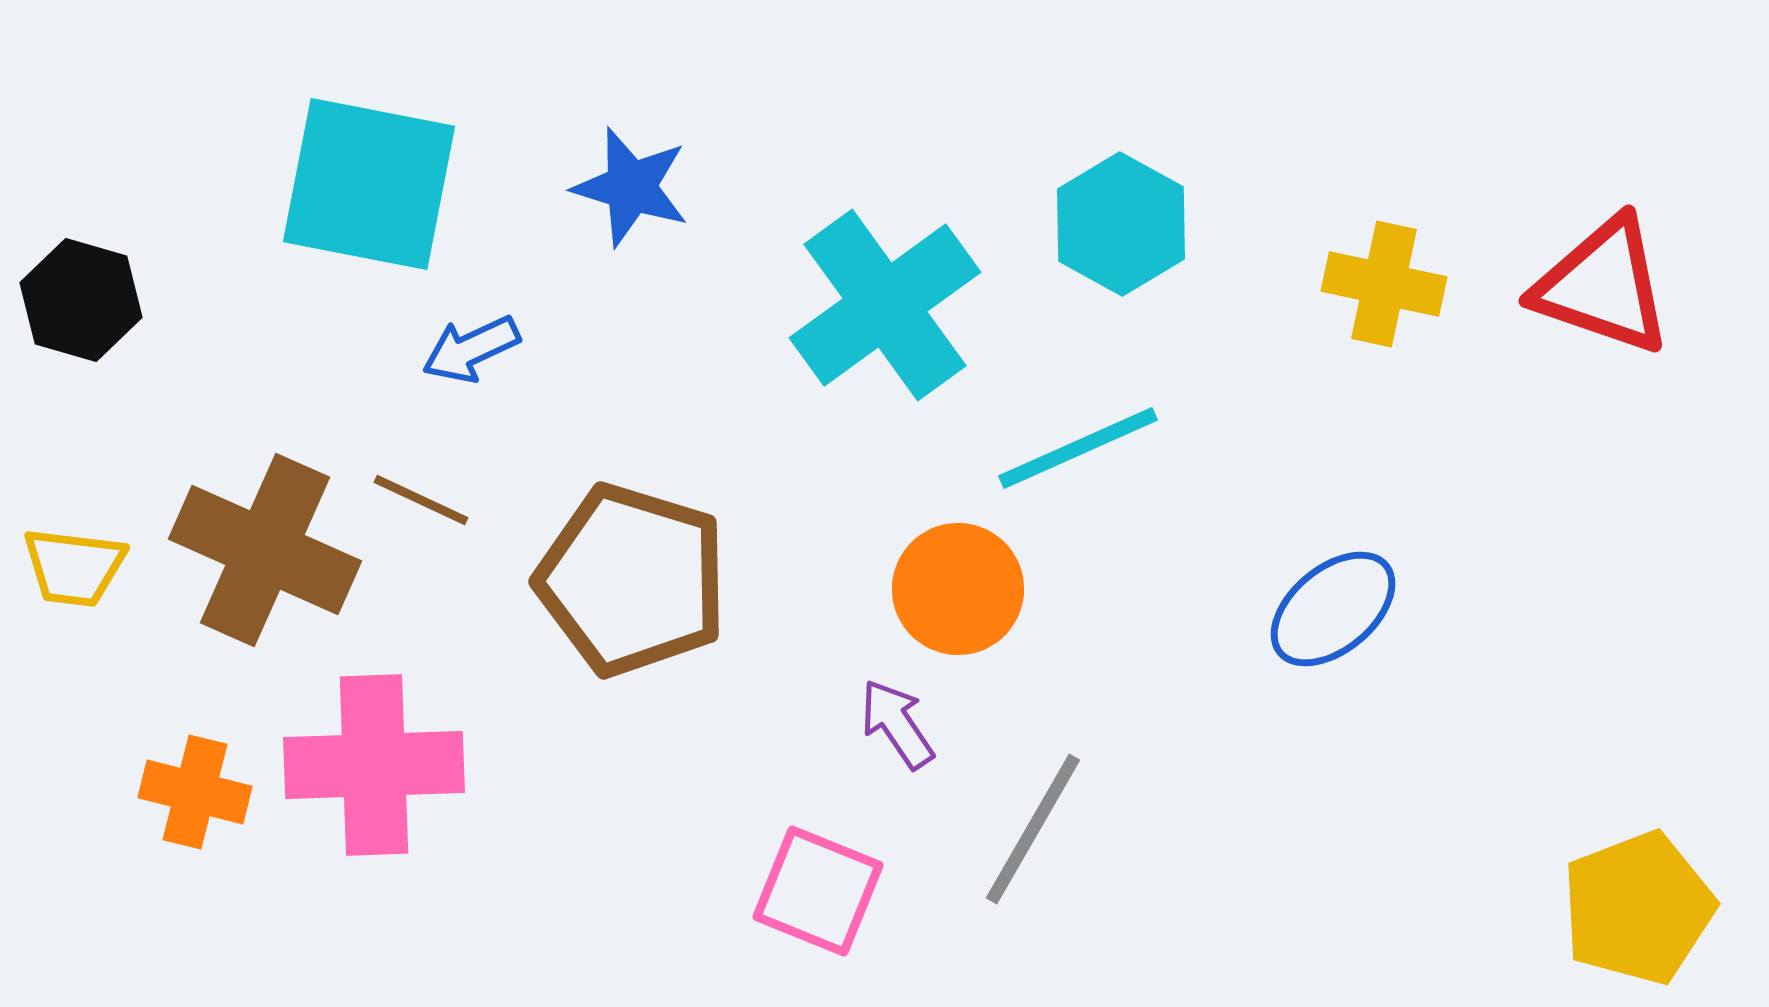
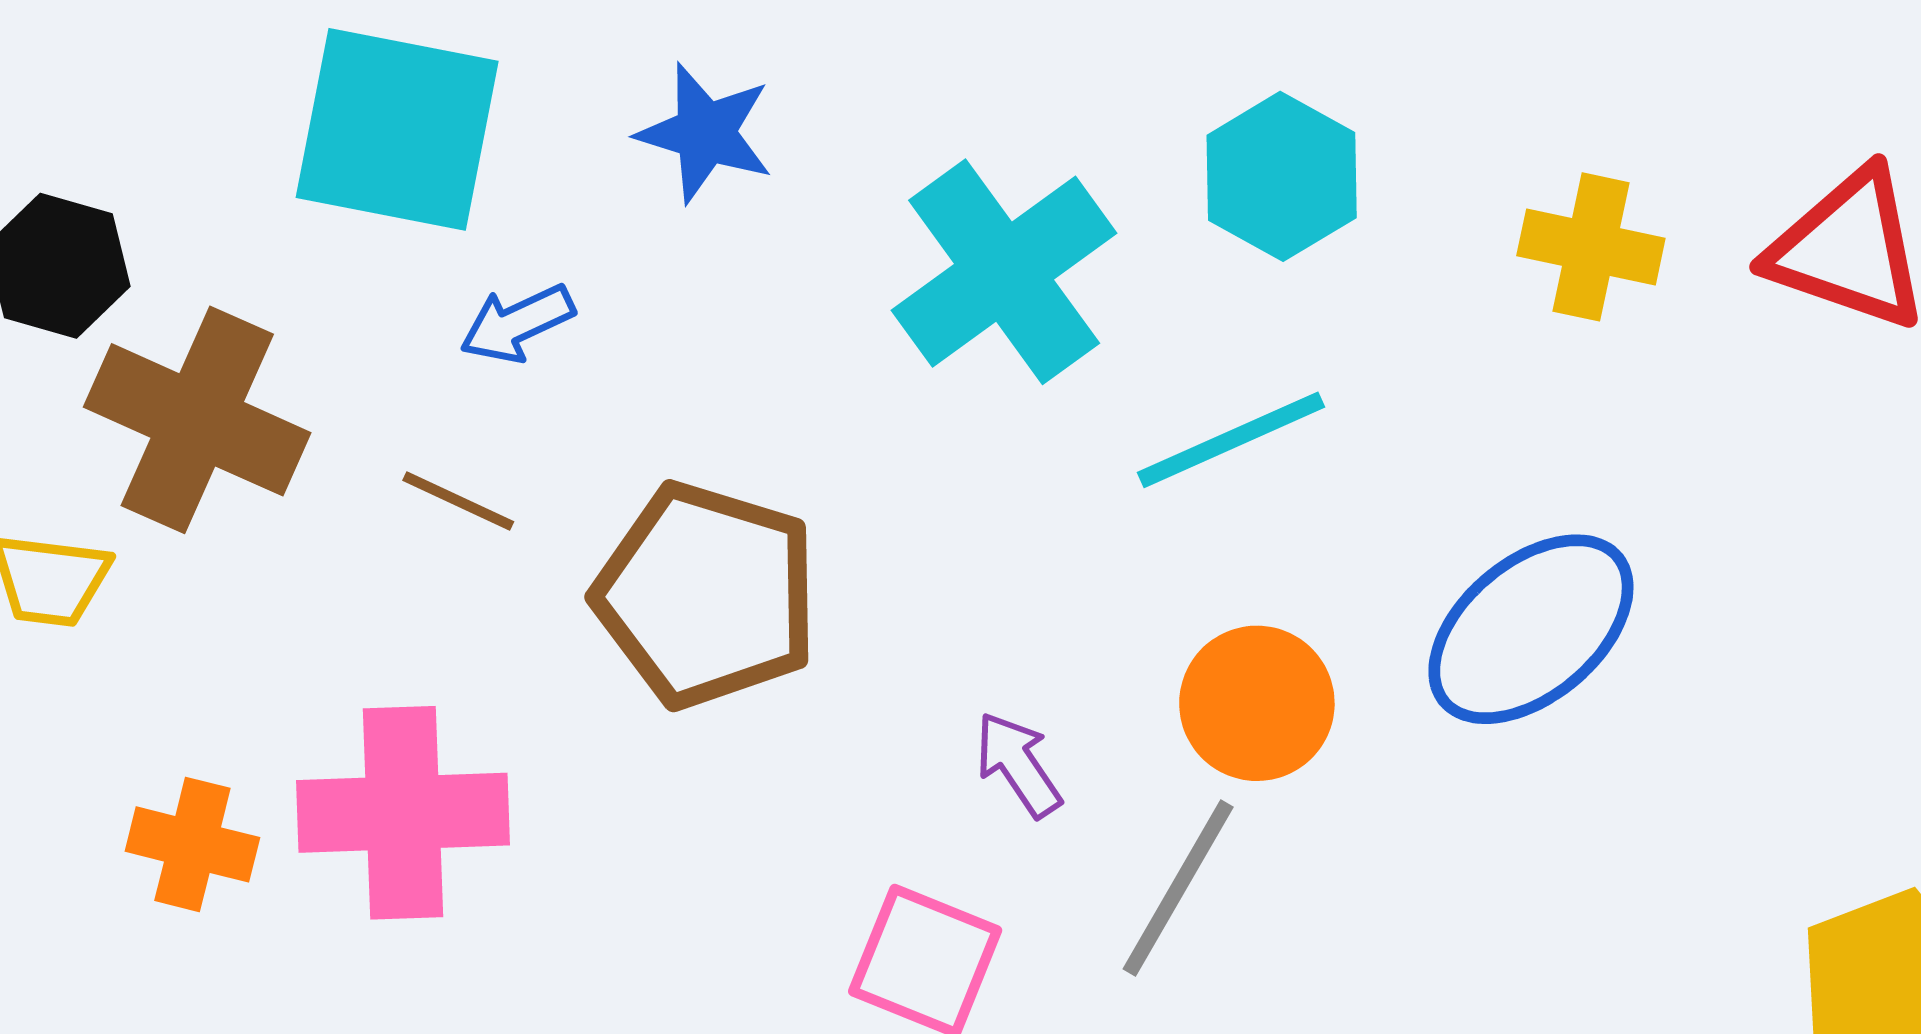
brown cross: (265, 550) -> (197, 420), moved
orange circle: (958, 589) -> (1257, 703), moved
blue ellipse: (1333, 609) -> (1531, 629), size x1.4

